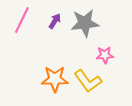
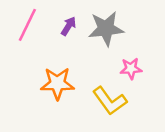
orange star: (55, 79) -> (57, 83), moved

